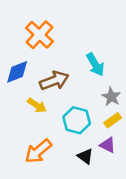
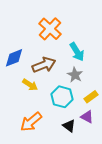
orange cross: (39, 35) -> (50, 29), moved
gray star: (111, 97) -> (75, 75), moved

